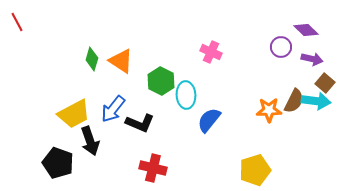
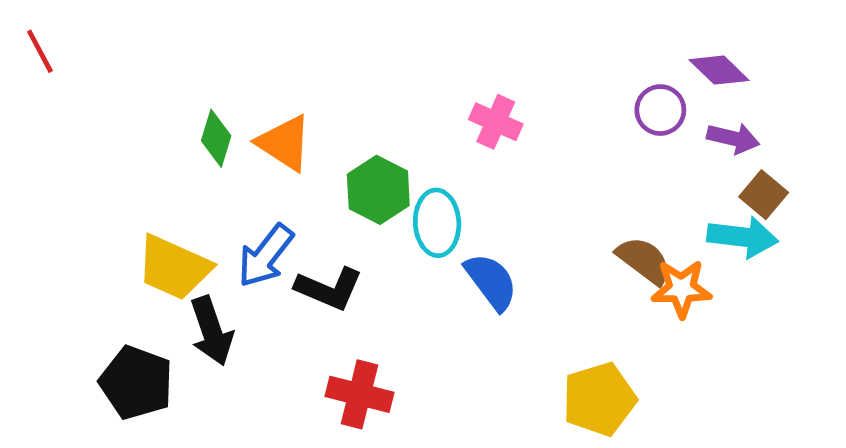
brown semicircle: (294, 101) -> (644, 260), moved, turned -80
orange star: (269, 110) -> (681, 289), moved
yellow trapezoid: (74, 114) -> (174, 267), turned 52
blue semicircle: (209, 120) -> (491, 282), turned 104

